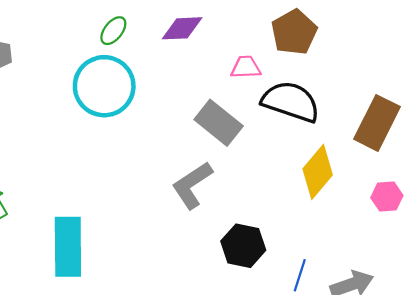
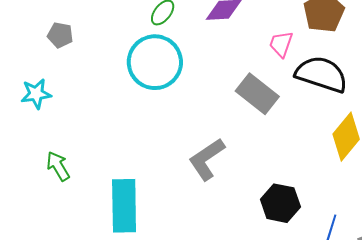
pink trapezoid: (246, 67) -> (281, 44), turned -68
gray L-shape: (192, 185) -> (207, 159), moved

